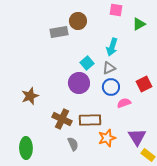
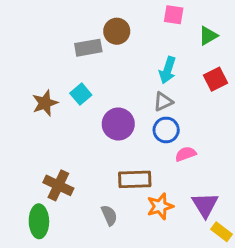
cyan square: (87, 63) -> (81, 94), moved
red square: (144, 84) -> (216, 79), moved
brown star: (30, 96) -> (45, 103), moved
brown cross: (62, 119) -> (58, 185), moved

